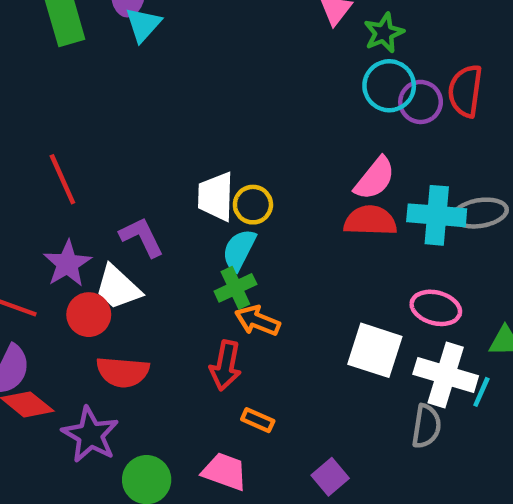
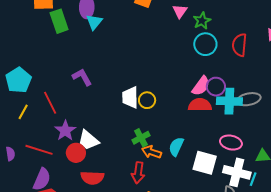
purple circle: (421, 102) -> (216, 87), moved
red line: (62, 179) -> (50, 103), moved
purple L-shape: (142, 237) -> (82, 77), moved
cyan semicircle: (239, 250) -> (176, 147), moved

